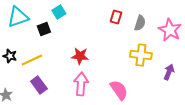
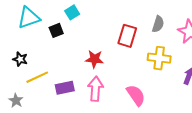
red rectangle: (116, 17) -> (127, 36), moved, size x1.5
yellow line: (32, 60) -> (37, 77), moved
purple rectangle: (39, 85) -> (65, 88), moved, turned -66

